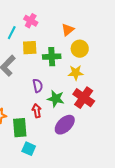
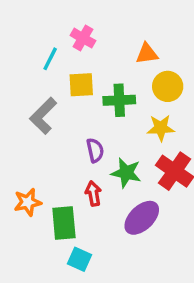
orange triangle: (68, 30) -> (147, 54), turned 32

